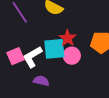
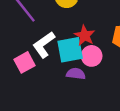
white L-shape: (32, 57) -> (44, 45), moved
purple semicircle: (41, 81) -> (76, 74), moved

